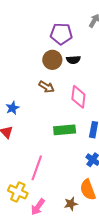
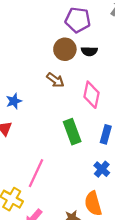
green rectangle: (65, 130) -> (72, 132), turned 70

